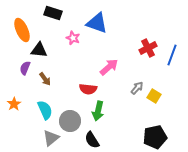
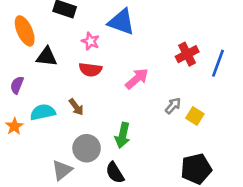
purple semicircle: (25, 68) -> (17, 85), moved
brown arrow: (45, 79) -> (76, 107), moved
red semicircle: (88, 89) -> (90, 70), moved
cyan semicircle: (45, 110) -> (43, 112), moved, turned -78

